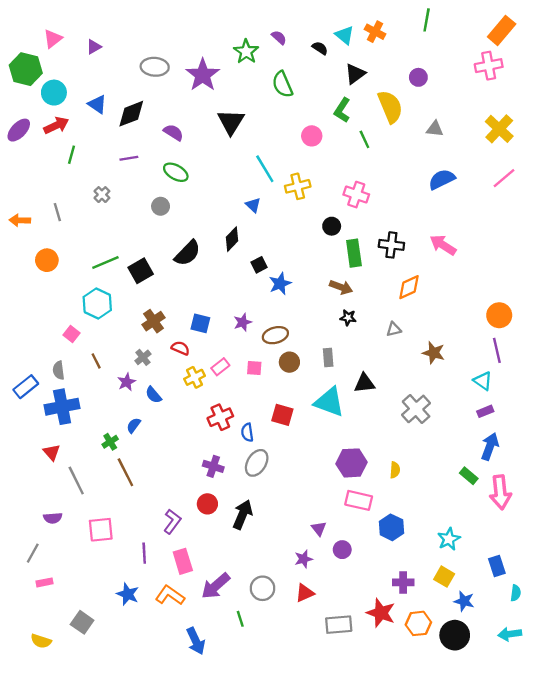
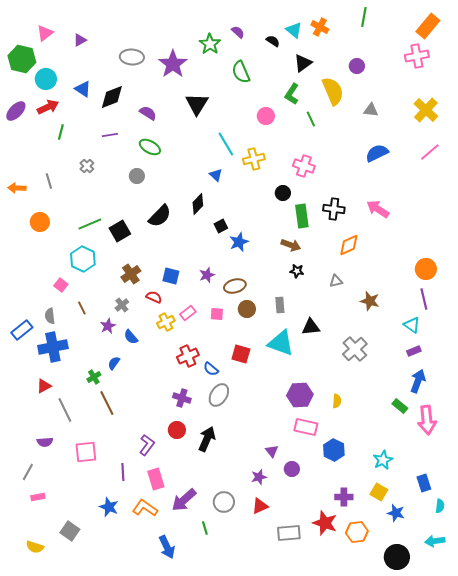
blue semicircle: (247, 432) -> (211, 369), turned -42
red triangle: (52, 452) -> (44, 386), turned 42
black circle: (455, 635) -> (397, 557), moved

